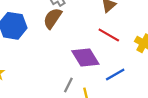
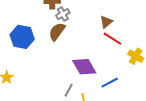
red line: (109, 35) -> (112, 39), moved

